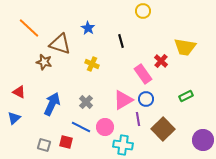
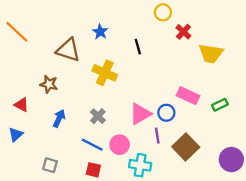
orange line: (29, 28) -> (17, 32), moved
red cross: (161, 61) -> (183, 32), moved
brown star: (44, 62) -> (49, 84), moved
yellow cross: (92, 64) -> (105, 73), size x1.5
pink rectangle: (143, 74) -> (188, 96), moved, turned -30
green rectangle: (186, 96) -> (220, 105), moved
blue arrow: (52, 104) -> (59, 118), size x0.7
red square: (66, 142) -> (93, 170), moved

